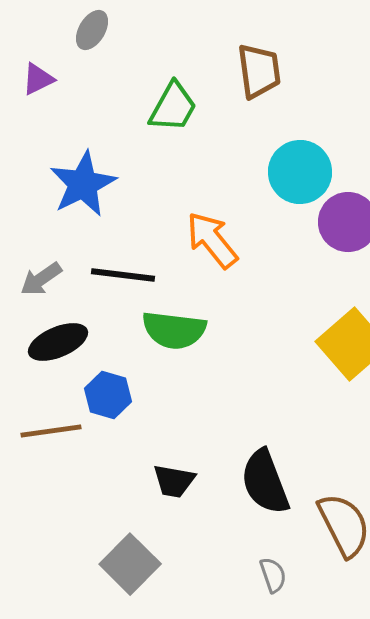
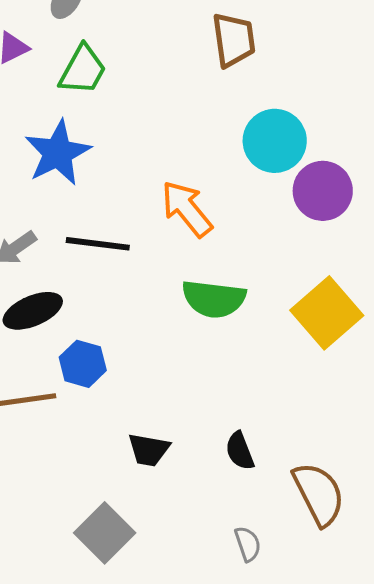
green trapezoid: (173, 107) -> (83, 70), moved
green semicircle: (174, 330) -> (214, 299), moved
black semicircle: (265, 482) -> (240, 451), size x0.6

